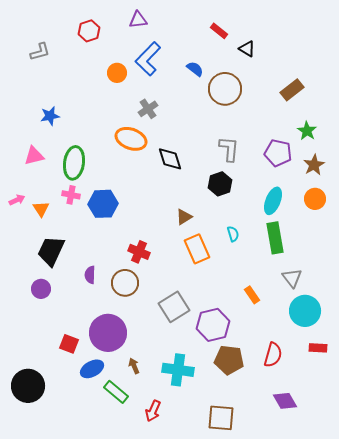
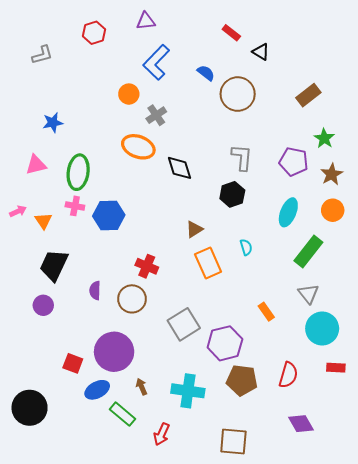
orange circle: (117, 73) -> (129, 94), moved
green rectangle: (275, 238) -> (308, 251), moved, turned 48

